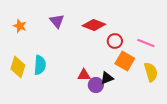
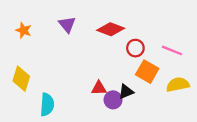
cyan semicircle: (40, 65) -> (47, 105), moved
yellow semicircle: (151, 72) -> (178, 85), turned -84

